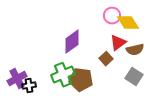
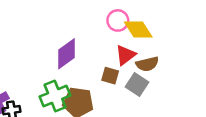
brown square: (106, 59) -> (110, 76), turned -32
gray square: (134, 77) -> (137, 85), moved

